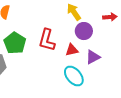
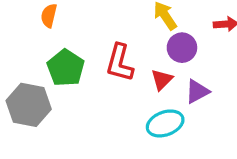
red triangle: (72, 50) -> (162, 80), turned -32
cyan ellipse: (74, 76) -> (165, 123), turned -70

